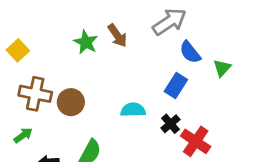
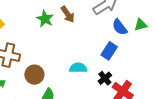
green triangle: (222, 68) -> (141, 25), moved, turned 32
brown circle: (71, 102) -> (34, 75), moved

